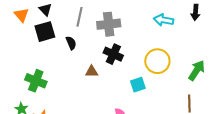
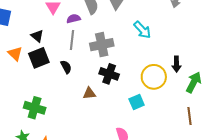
black arrow: (195, 12) -> (176, 64), moved
orange triangle: (21, 15) -> (15, 54), moved
cyan arrow: (164, 20) -> (142, 30), moved, turned -138

